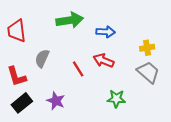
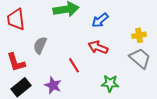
blue arrow: (106, 32) -> (100, 20), turned 138
red line: (78, 69) -> (74, 65), moved

